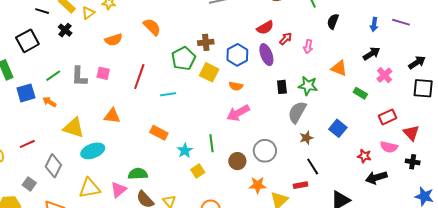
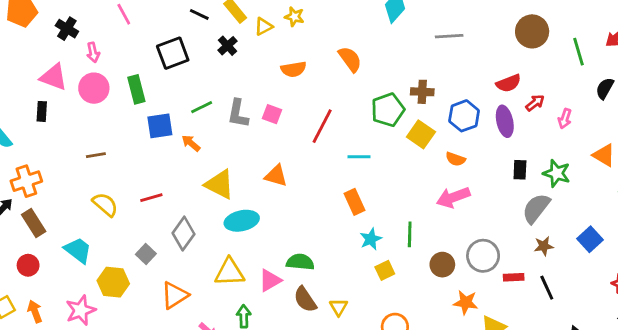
orange rectangle: (159, 133) -> (355, 202), moved, turned 30
red rectangle: (301, 185) -> (514, 277), moved

